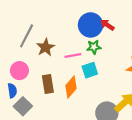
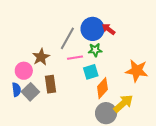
gray line: (27, 36) -> (67, 38), moved
brown star: (46, 47) -> (41, 57), moved
orange diamond: (71, 87) -> (102, 88), moved
gray square: (23, 106) -> (30, 92), moved

